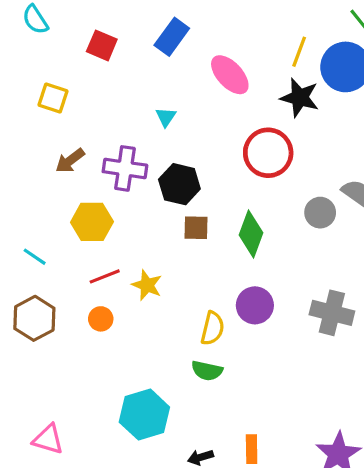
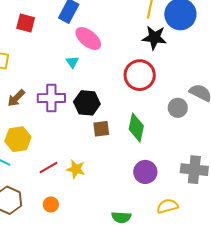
pink ellipse: (230, 75) -> (88, 39), moved
yellow hexagon: (92, 222) -> (18, 139), moved
orange circle: (101, 319) -> (51, 204), moved
yellow semicircle: (212, 328) -> (167, 206), moved, turned -110

